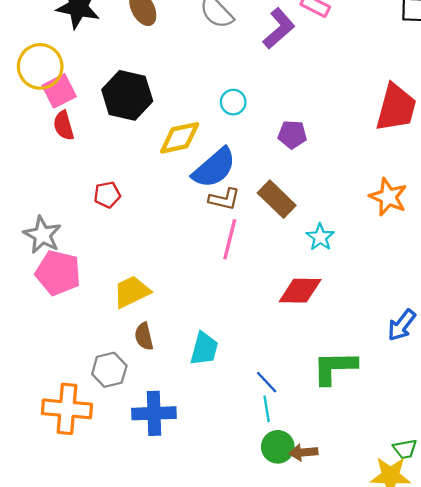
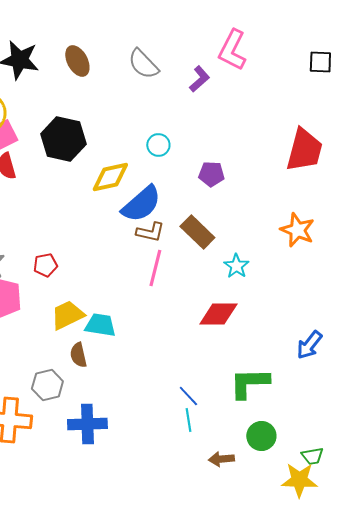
purple L-shape: (279, 28) -> (199, 79), size x0.7
red pentagon: (107, 195) -> (45, 265), moved
cyan trapezoid: (204, 349) -> (100, 325), moved, turned -96
green circle: (278, 447) -> (261, 436), moved

